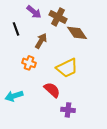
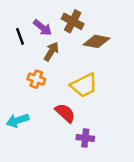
purple arrow: (34, 12) -> (43, 28), moved
brown diamond: (77, 33) -> (96, 41), turned -45

